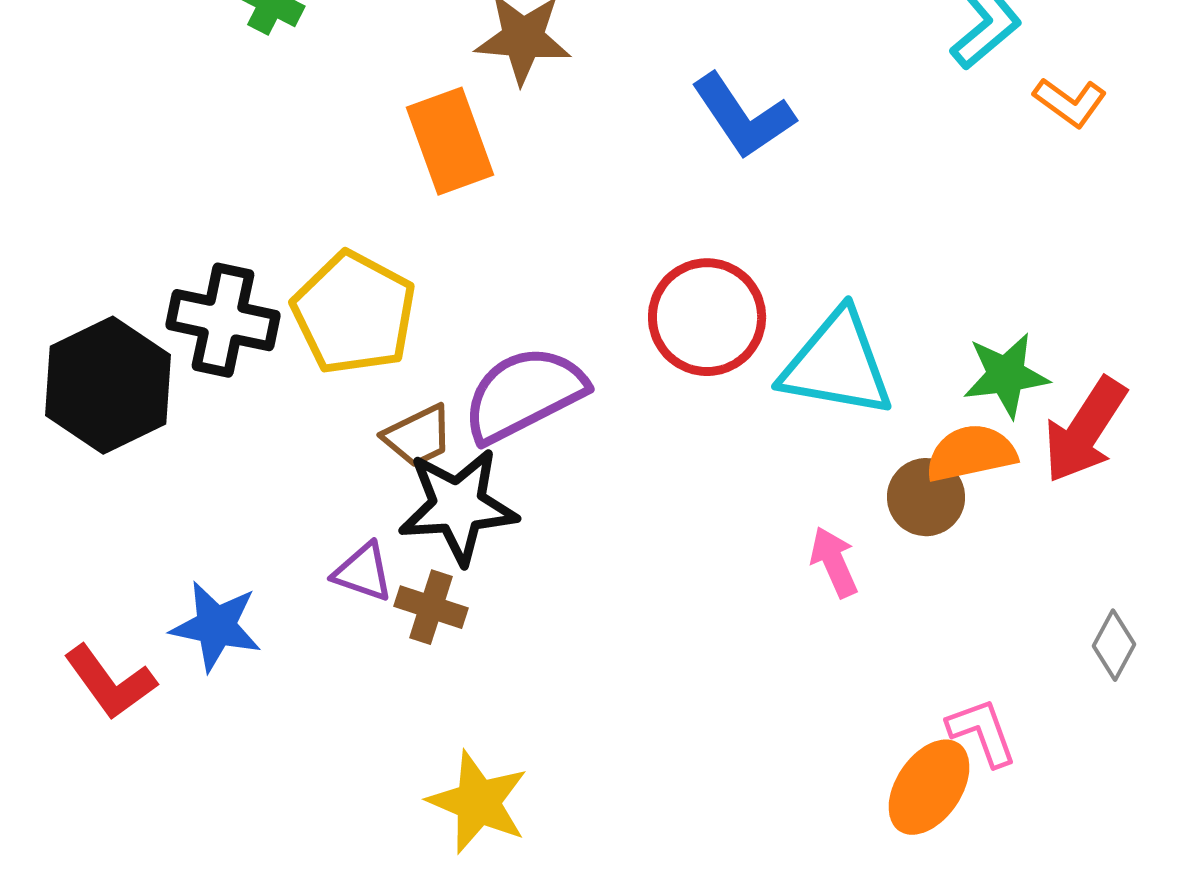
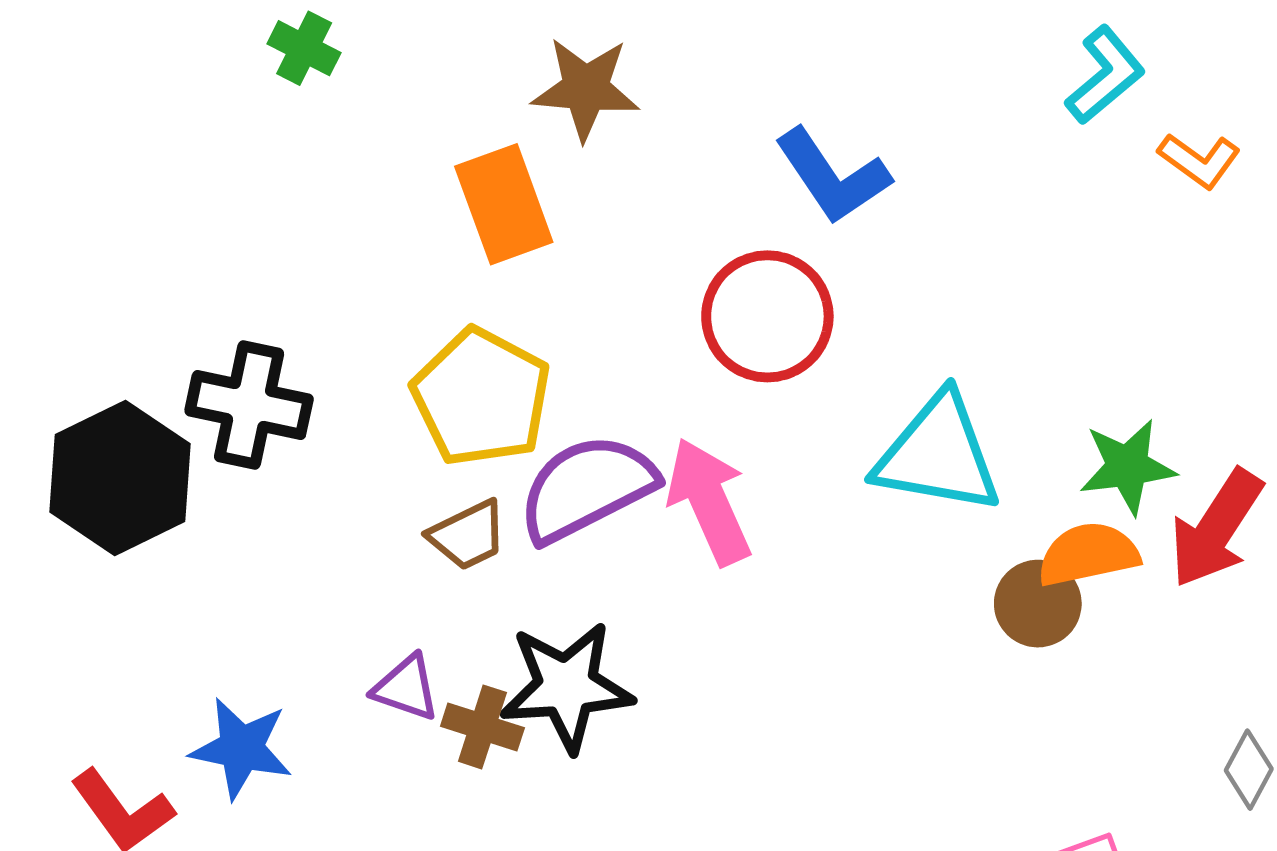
yellow pentagon: (354, 313) -> (481, 397), moved
red circle: (707, 317) -> (767, 316), moved
black star: (458, 506) -> (567, 687), moved
pink arrow: (834, 562) -> (709, 501), moved, size x1.6

